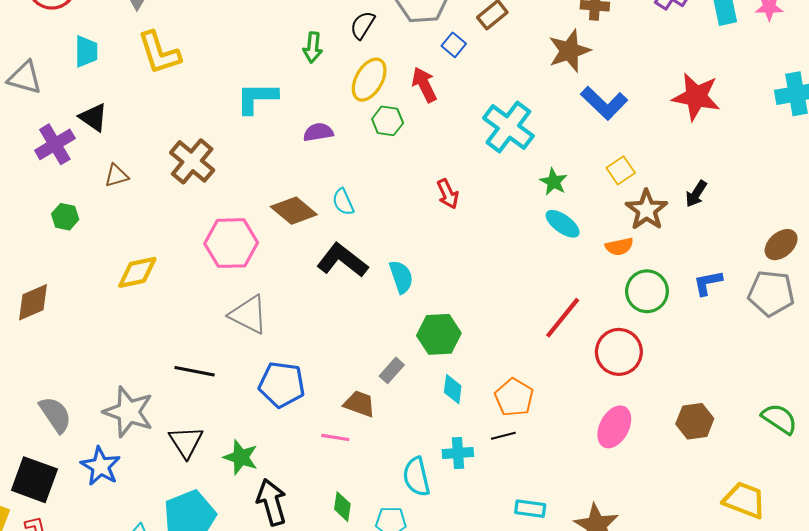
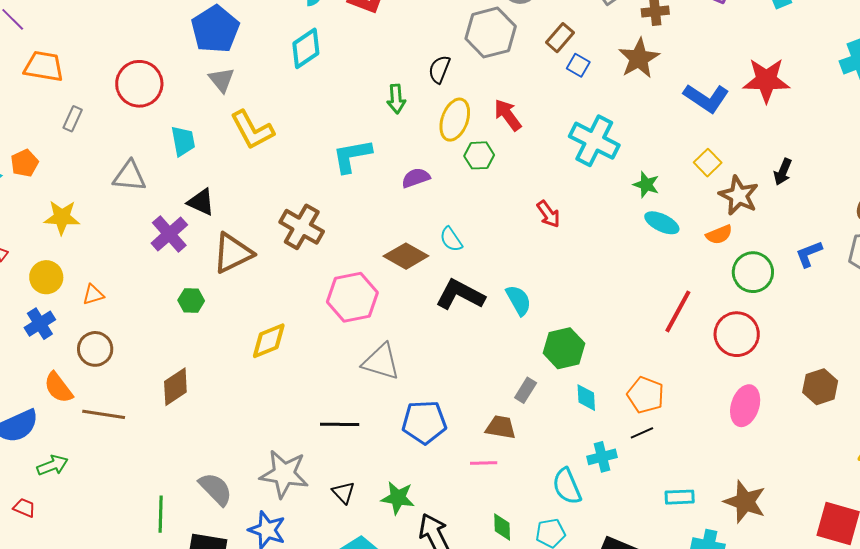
blue square: (454, 45) -> (578, 65), moved
blue L-shape: (604, 103) -> (706, 98), moved
brown triangle: (116, 176) -> (233, 253), size x1.8
black triangle: (186, 442) -> (343, 493), size x0.7

